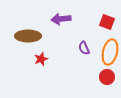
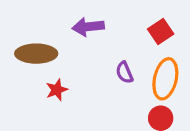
red square: (107, 22) -> (161, 32), turned 35

